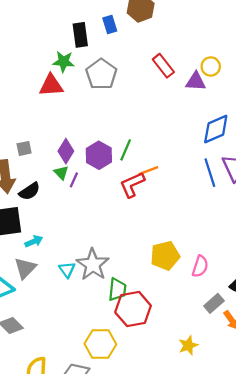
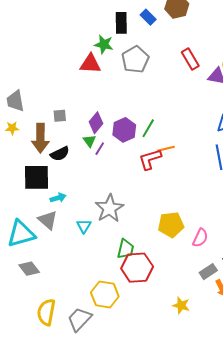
blue rectangle: (110, 24) -> (148, 17), turned -35
gray star: (93, 265) -> (109, 208), moved
gray triangle: (25, 268) -> (48, 220), turned -40
yellow star: (188, 345) -> (181, 305), turned 30

